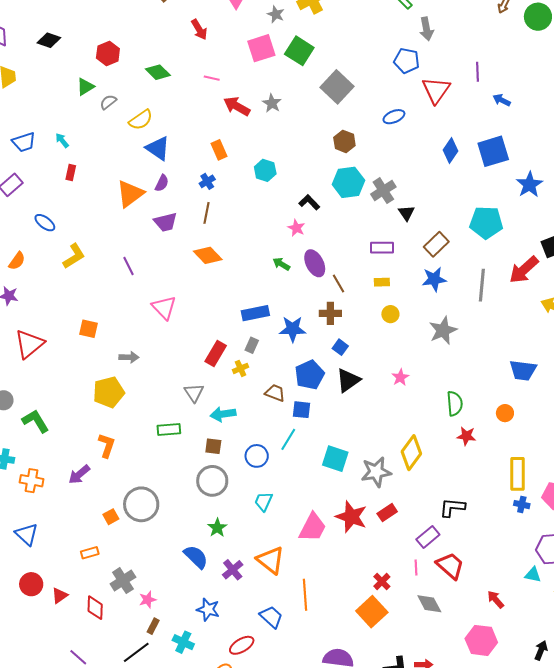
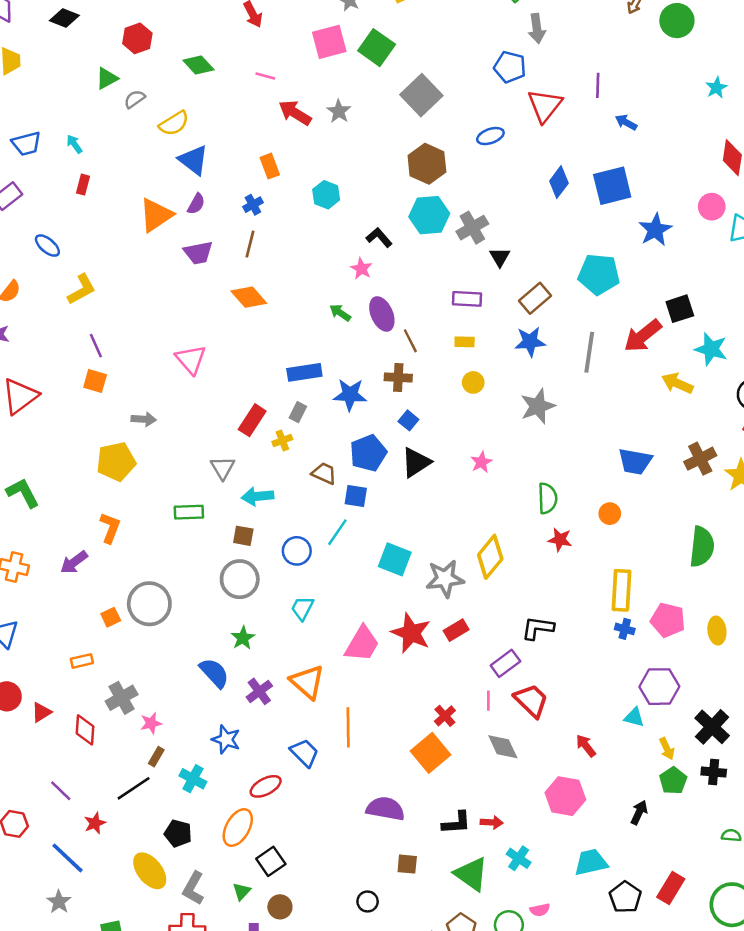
brown hexagon: (344, 141) -> (427, 164), size x1.4
purple line: (128, 266) -> (96, 346), moved

